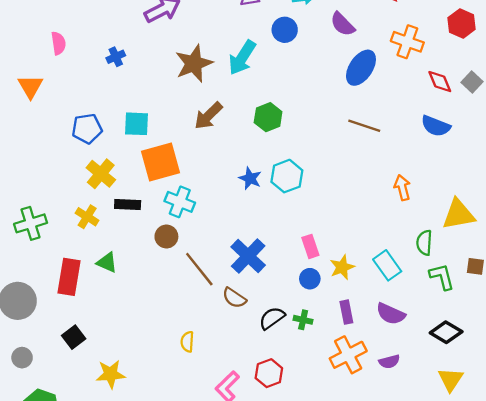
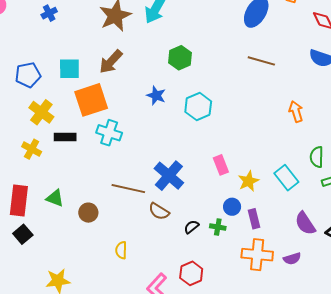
brown arrow: (208, 116) -> (111, 62), moved
blue star: (250, 178) -> (156, 96), moved
brown circle: (166, 237) -> (88, 213), moved
green triangle: (107, 262) -> (55, 198), moved
brown line: (199, 269) -> (128, 189), turned -36
blue circle: (310, 279) -> (232, 207), moved
purple semicircle: (391, 314) -> (305, 223), moved, turned 35
black semicircle: (272, 318) -> (191, 227), size x0.7
black square: (74, 337) -> (23, 234), moved
orange cross: (348, 355) -> (257, 255), turned 36

